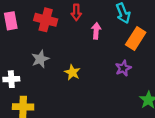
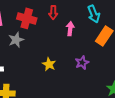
gray star: (40, 59) -> (16, 40), moved
purple star: (123, 68) -> (82, 63), moved

